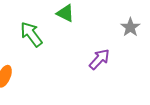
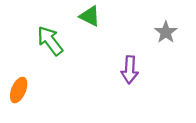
purple arrow: (99, 59) -> (130, 70), turned 140

